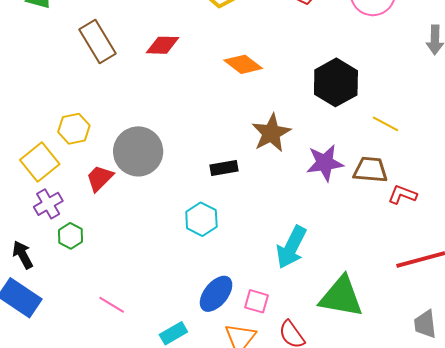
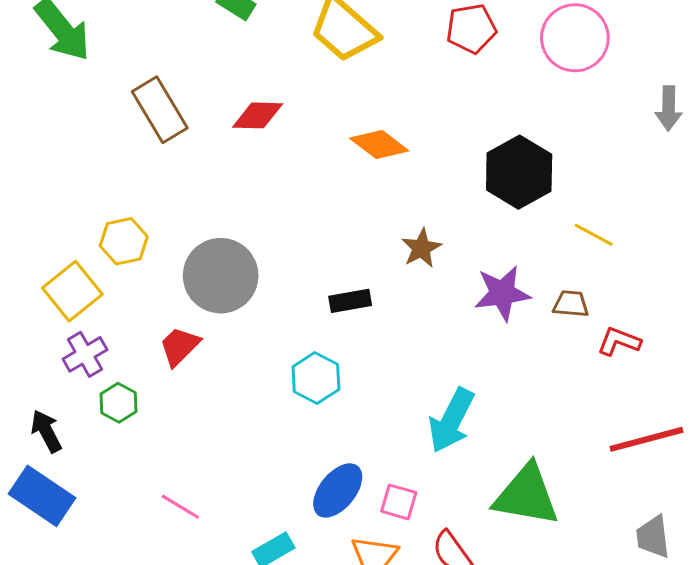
brown star: (271, 133) -> (421, 248), size x0.7
brown trapezoid: (370, 170) -> (571, 304), size x0.7
red trapezoid: (100, 178) -> (180, 346), moved

